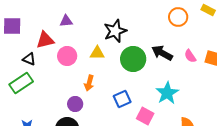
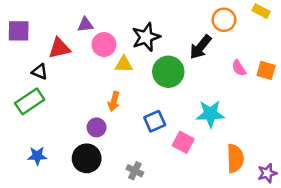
black arrow: (162, 53) -> (200, 47), moved, turned -80
pink circle: (67, 56) -> (104, 45), moved
cyan star: (167, 93) -> (210, 114), turned 30

